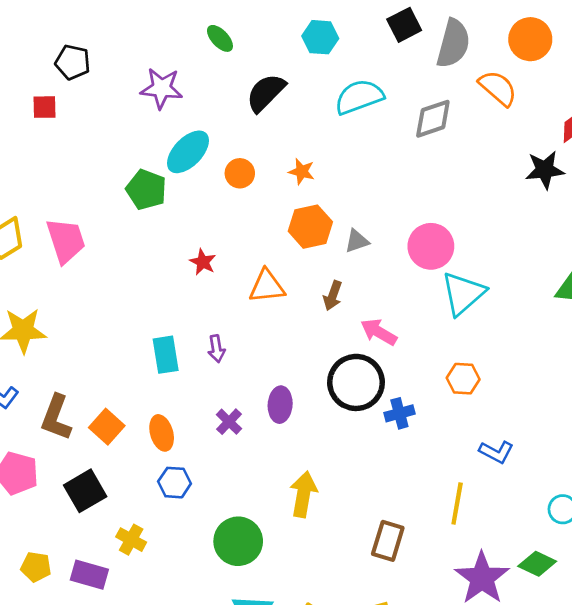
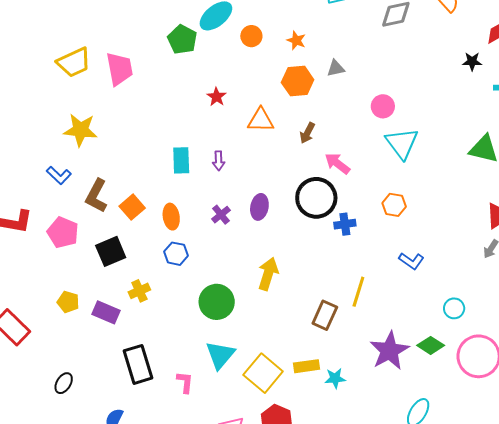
black star: (545, 170) -> (472, 61), size x0.7
gray triangle: (357, 241) -> (336, 68), moved
pink circle: (431, 246) -> (383, 106), size x0.7
cyan triangle: (463, 294) -> (402, 143), turned -33
yellow line: (457, 503) -> (358, 292), moved
yellow cross: (131, 540) -> (139, 291), turned 30

